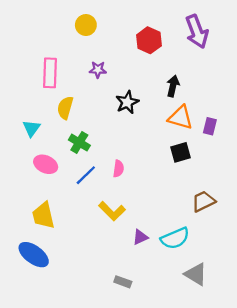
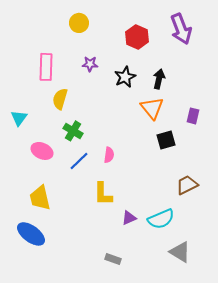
black star: (127, 102) -> (125, 77), moved
orange triangle: (181, 118) -> (152, 108), moved, turned 35
cyan triangle: (31, 128) -> (19, 118), moved
yellow L-shape: (112, 211) -> (103, 194), turned 45

